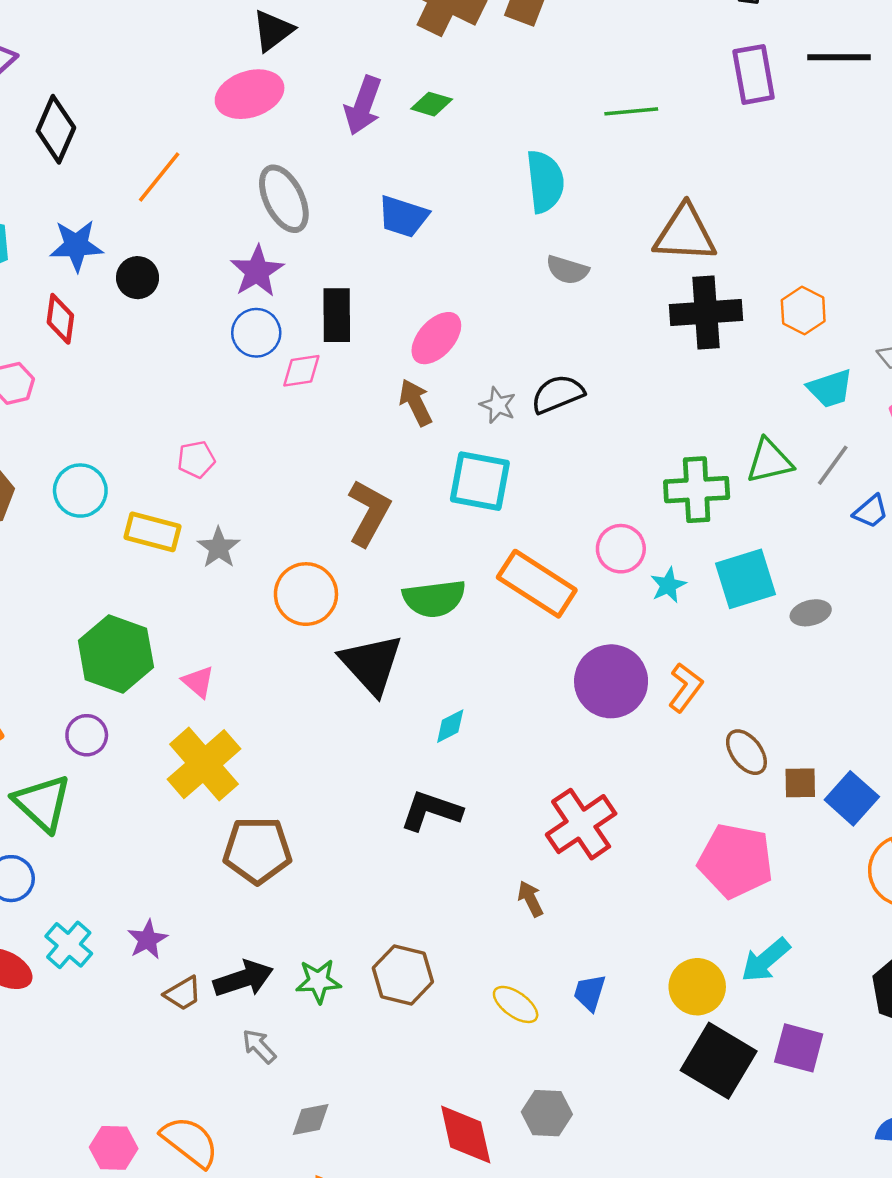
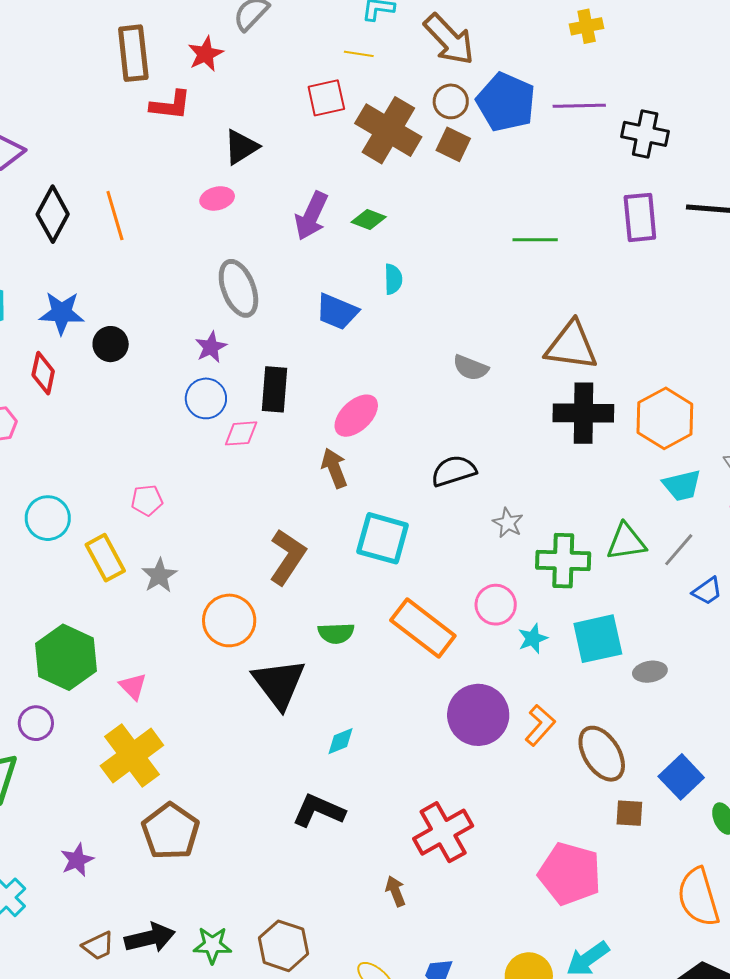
pink ellipse: (250, 94) -> (217, 198), size x0.6
orange line: (159, 177) -> (115, 216), moved, turned -60
cyan semicircle: (545, 182) -> (393, 279), moved, size x0.6
purple star: (257, 271) -> (211, 347), size x0.7
orange hexagon: (803, 311) -> (665, 418), size x1.5
gray star: (498, 405) -> (508, 523), moved
yellow rectangle: (152, 532) -> (105, 558), turned 42
green semicircle: (434, 598) -> (336, 633), size x0.7
brown ellipse: (746, 752) -> (602, 754), moved, size x1.4
blue square: (852, 798) -> (681, 777), moved
brown pentagon: (257, 850) -> (171, 831), turned 30
purple star: (147, 940) -> (77, 860), moved

